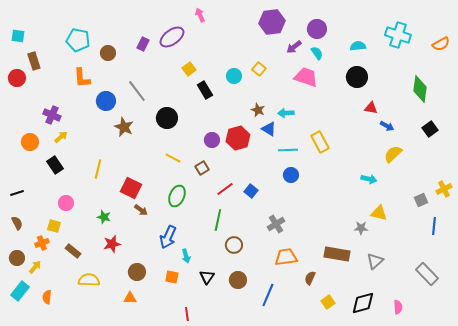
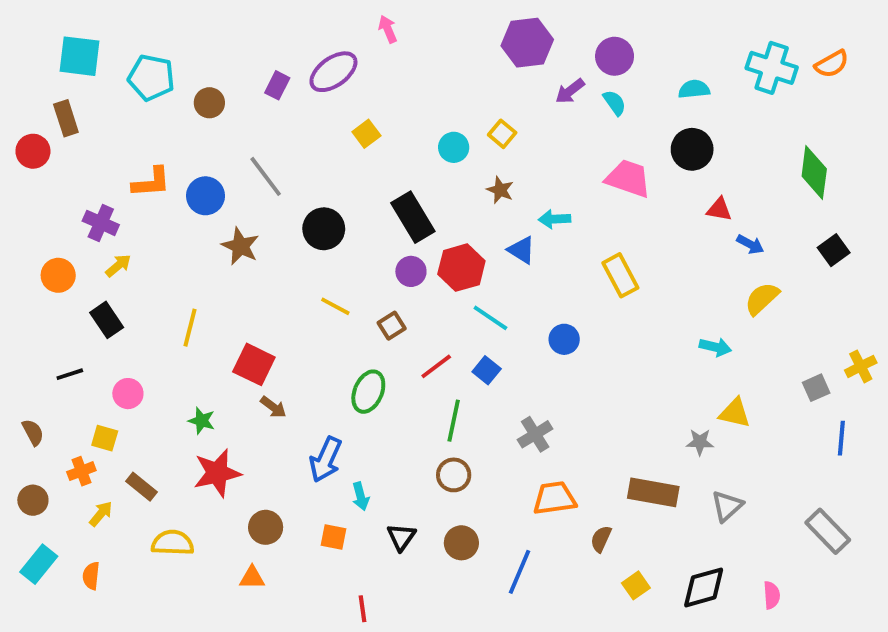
cyan square: (18, 36) -> (79, 56), moved, size x1.6
orange semicircle: (441, 44) -> (832, 64), moved
pink trapezoid: (306, 77) -> (628, 178), moved
orange L-shape: (82, 78) -> (151, 182), moved, turned -90
black rectangle: (205, 90) -> (413, 217), moved, size x1.4
brown star: (258, 110) -> (500, 190), moved
cyan line: (288, 150) -> (490, 318), moved, turned 36
black line: (17, 193) -> (70, 374), moved
green ellipse: (177, 196) -> (368, 392), moved
green line: (218, 220) -> (454, 421), moved
red star: (112, 244) -> (217, 473), size x1.4
yellow arrow: (35, 267) -> (101, 514), moved

